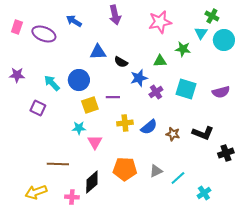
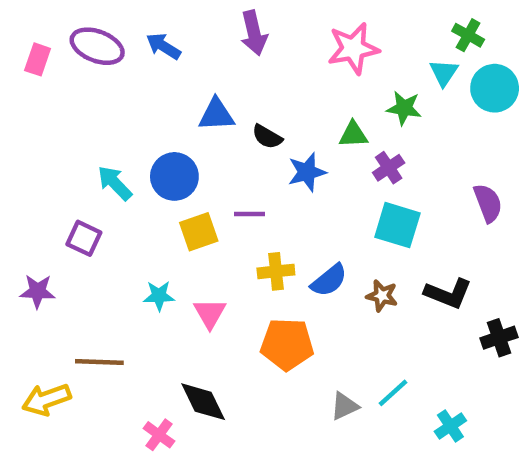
purple ellipse: (44, 34) -> (97, 46), moved
purple star: (17, 75) -> (38, 291), moved
cyan square: (186, 89) -> (397, 225), moved
purple cross: (156, 92) -> (389, 168), moved
purple semicircle: (221, 92) -> (488, 203), turned -96
cyan star: (79, 128) -> (159, 296), moved
brown line: (58, 164) -> (99, 362), moved
orange pentagon: (125, 169) -> (287, 344), moved
gray triangle: (156, 171) -> (344, 406), moved
black diamond: (92, 182) -> (203, 402), turned -75
yellow arrow: (36, 192) -> (46, 399), moved
pink cross: (72, 197) -> (159, 435), turned 32

